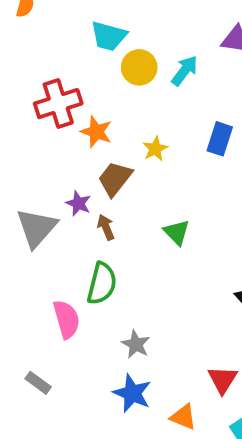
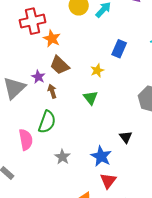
yellow star: (155, 149) -> (97, 70), moved
brown trapezoid: (115, 179) -> (60, 65), turned -90
blue star: (132, 393) -> (101, 156), moved

